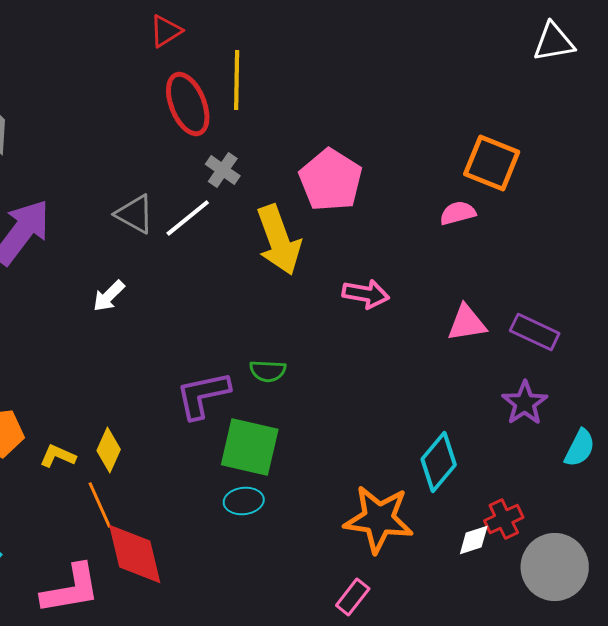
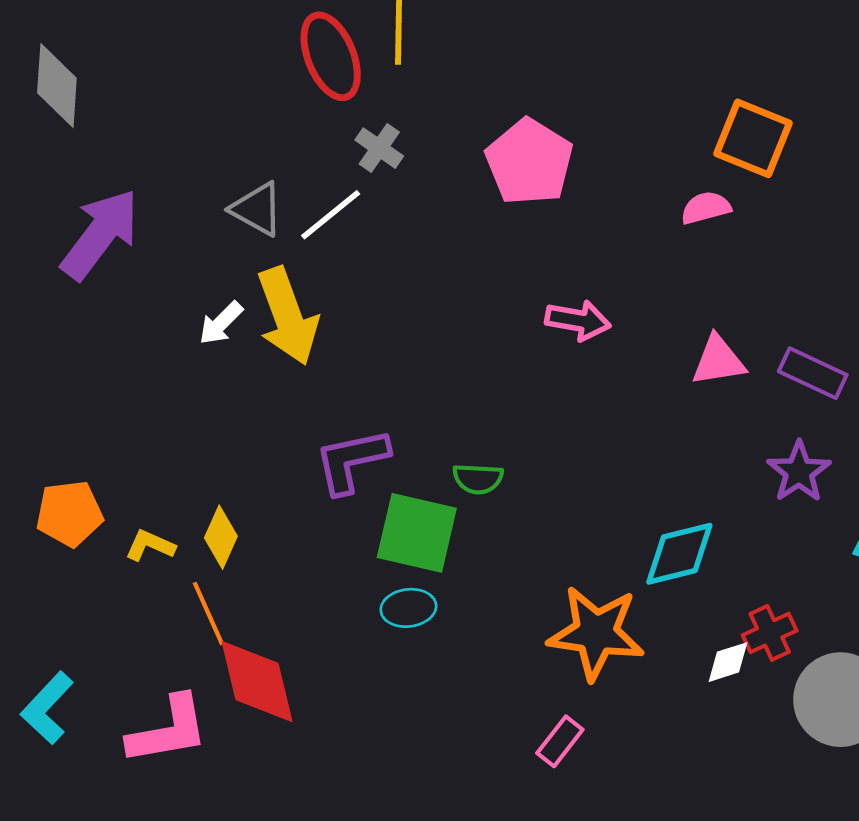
yellow arrow: (279, 240) -> (288, 316), moved
green semicircle: (268, 371) -> (478, 479), moved
cyan diamond: (439, 462) -> (679, 554), turned 36

